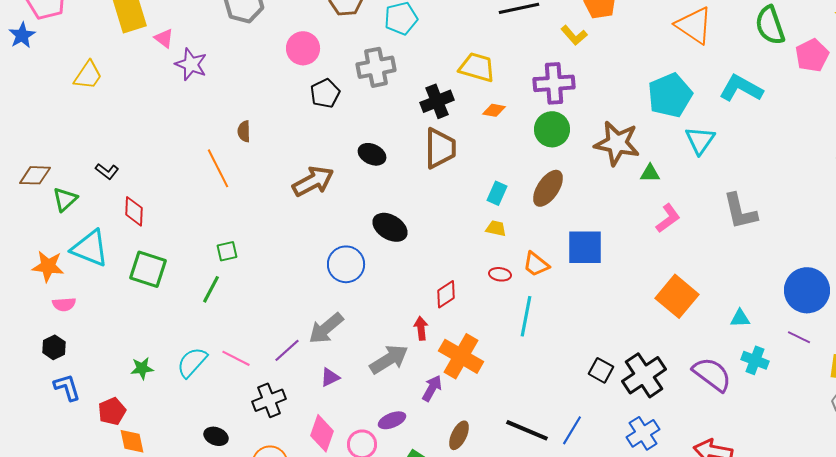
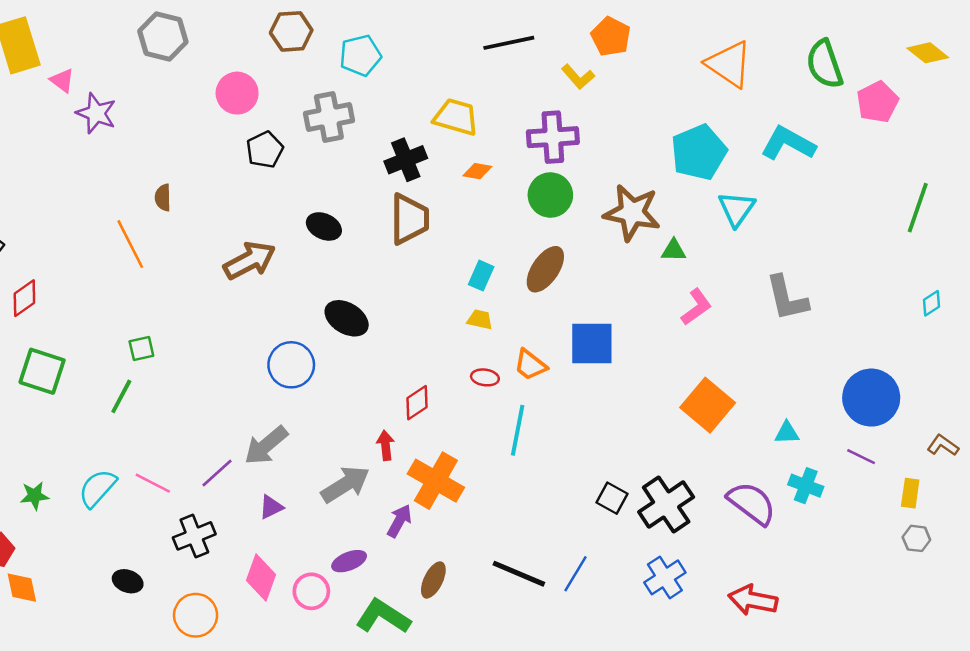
red diamond: (134, 211) -> (24, 298), turned 52

